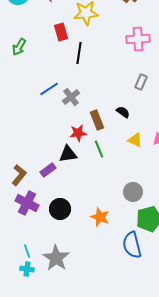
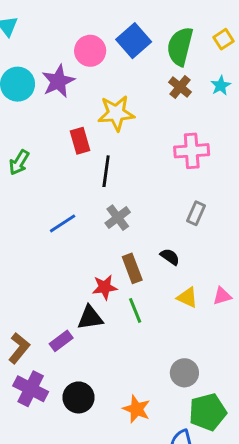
gray cross: (71, 97) -> (118, 218), moved

